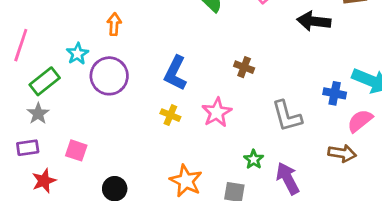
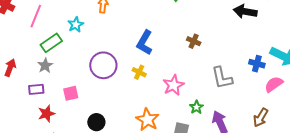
purple circle: (109, 76) -> (103, 65), moved
pink star: (217, 112) -> (173, 85), moved
pink square: (76, 150) -> (71, 93), turned -35
brown arrow: (342, 153) -> (261, 118), moved, turned 108

